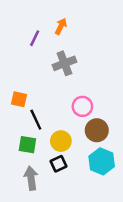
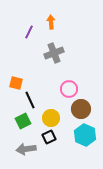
orange arrow: (61, 26) -> (51, 22), turned -32
green square: (27, 145) -> (23, 121), turned -35
gray arrow: (31, 178) -> (26, 149), turned -90

